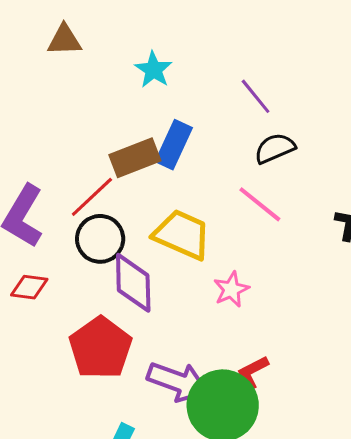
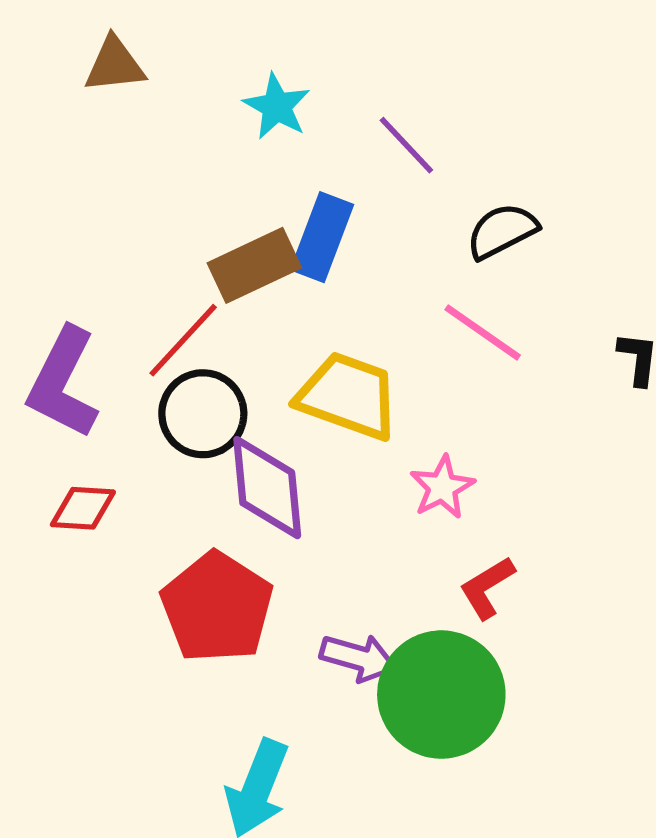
purple line: (256, 96) -> (406, 145), moved
red L-shape: (253, 372) -> (487, 588), moved
purple arrow: (178, 382) -> (358, 658), size x0.7

